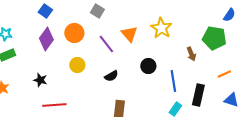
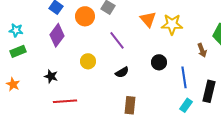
yellow star: (161, 28) -> (172, 24), turned -30
orange circle: (74, 33) -> (85, 16), moved
orange triangle: (129, 34) -> (148, 19), moved

